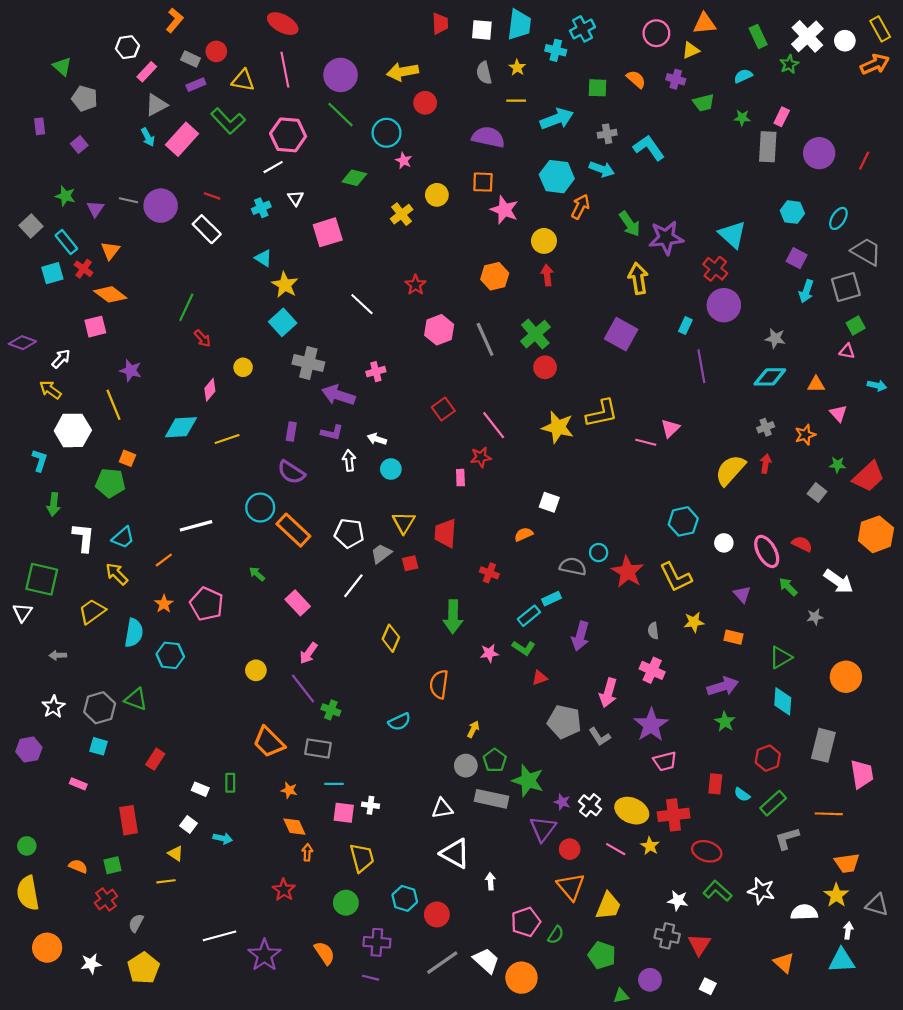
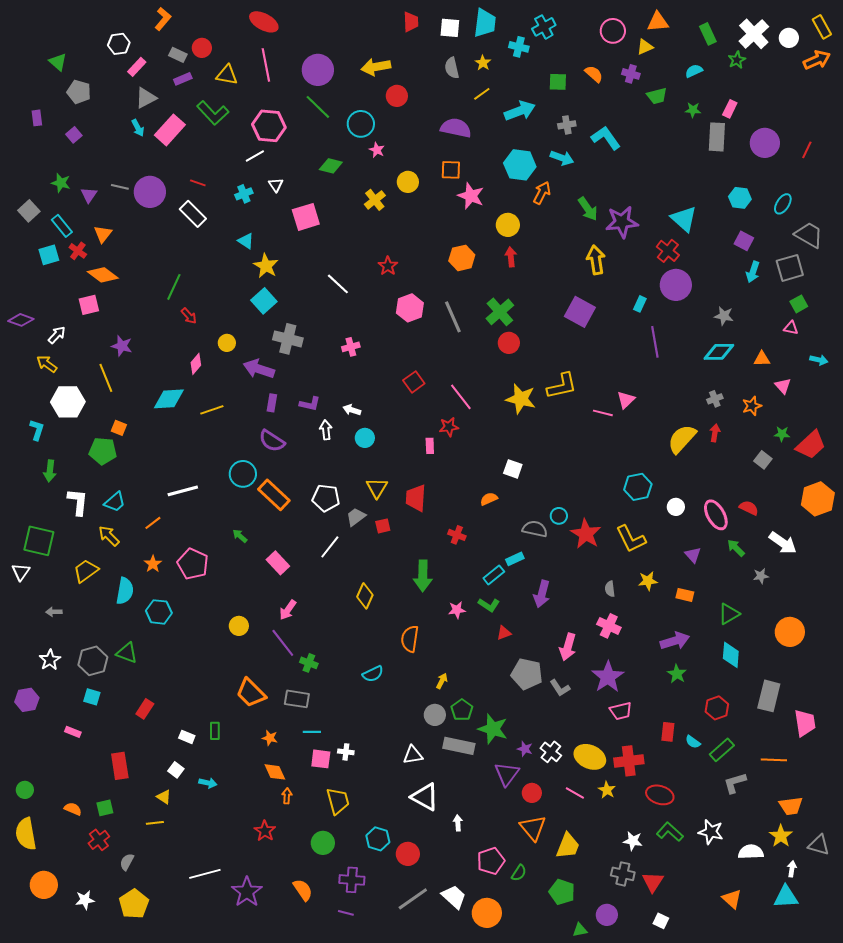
yellow line: (516, 101) -> (482, 94), turned -36
purple arrow: (338, 395) -> (259, 369), moved

